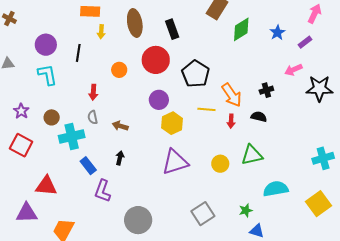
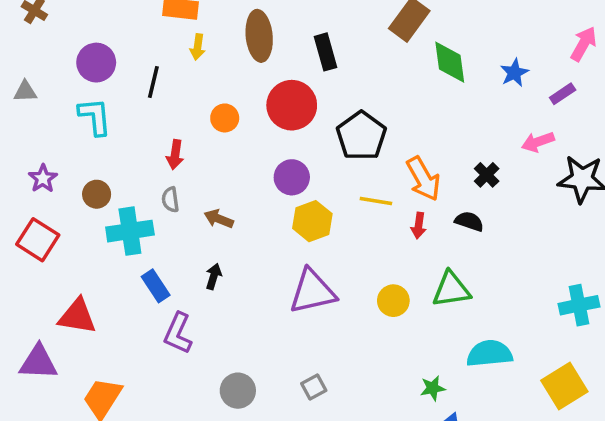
green diamond: (241, 29) -> (450, 62), turned -70
black cross: (266, 90) -> (487, 175), turned -32
gray square: (203, 214) -> (314, 387), moved, size x0.6
gray circle: (138, 220) -> (238, 391), size x0.7

